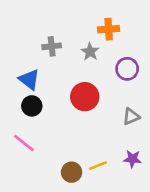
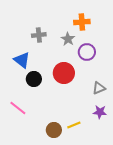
purple circle: (127, 69) -> (87, 52), moved
black circle: (32, 106) -> (34, 79), moved
purple star: (132, 159) -> (100, 112), moved

